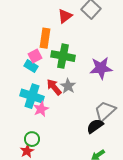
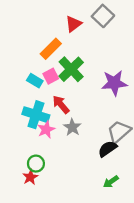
orange rectangle: (45, 38) -> (51, 49), turned 36
pink square: (35, 56) -> (51, 76), moved
green cross: (63, 56) -> (71, 69), turned 35
gray star: (68, 86) -> (72, 127), moved

